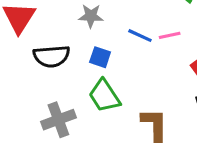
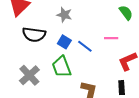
blue line: (140, 36) -> (85, 46), moved
gray cross: (58, 120) -> (29, 75), turned -35

